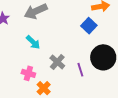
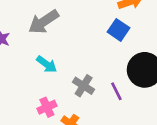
pink cross: (28, 73) -> (47, 107), turned -32

